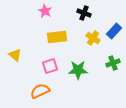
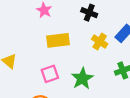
green star: (78, 70) -> (82, 78), turned -30

